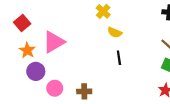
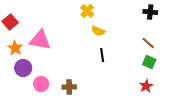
pink triangle: (54, 42) -> (40, 40), turned 40

